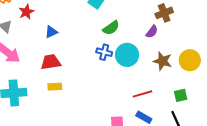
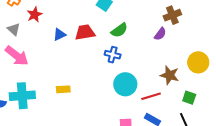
cyan circle: (127, 55) -> (125, 84), moved
brown star: (163, 61) -> (170, 75), moved
red trapezoid: (51, 62) -> (85, 32), moved
green square: (181, 95) -> (189, 98), turned 32

